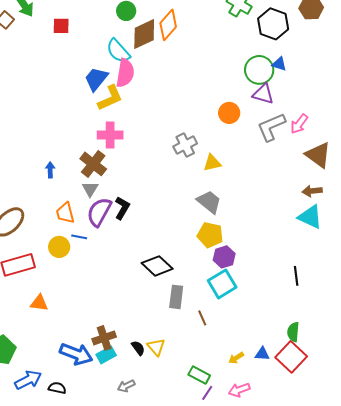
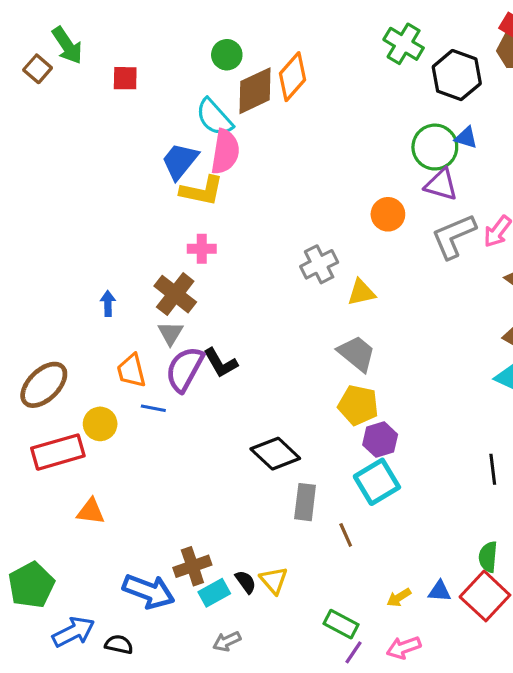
yellow L-shape: (110, 98) -> (202, 191), turned 36
pink cross: (110, 135) -> (202, 249), size x0.7
black L-shape: (122, 208) -> (221, 363), turned 120
yellow circle: (59, 247) -> (100, 424), moved
cyan rectangle: (106, 355) -> (214, 593), moved

